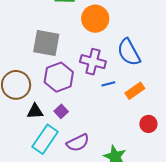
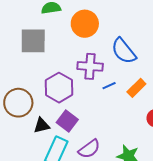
gray square: (46, 43) -> (33, 41), moved
purple square: (61, 111) -> (67, 121), size x1.5

